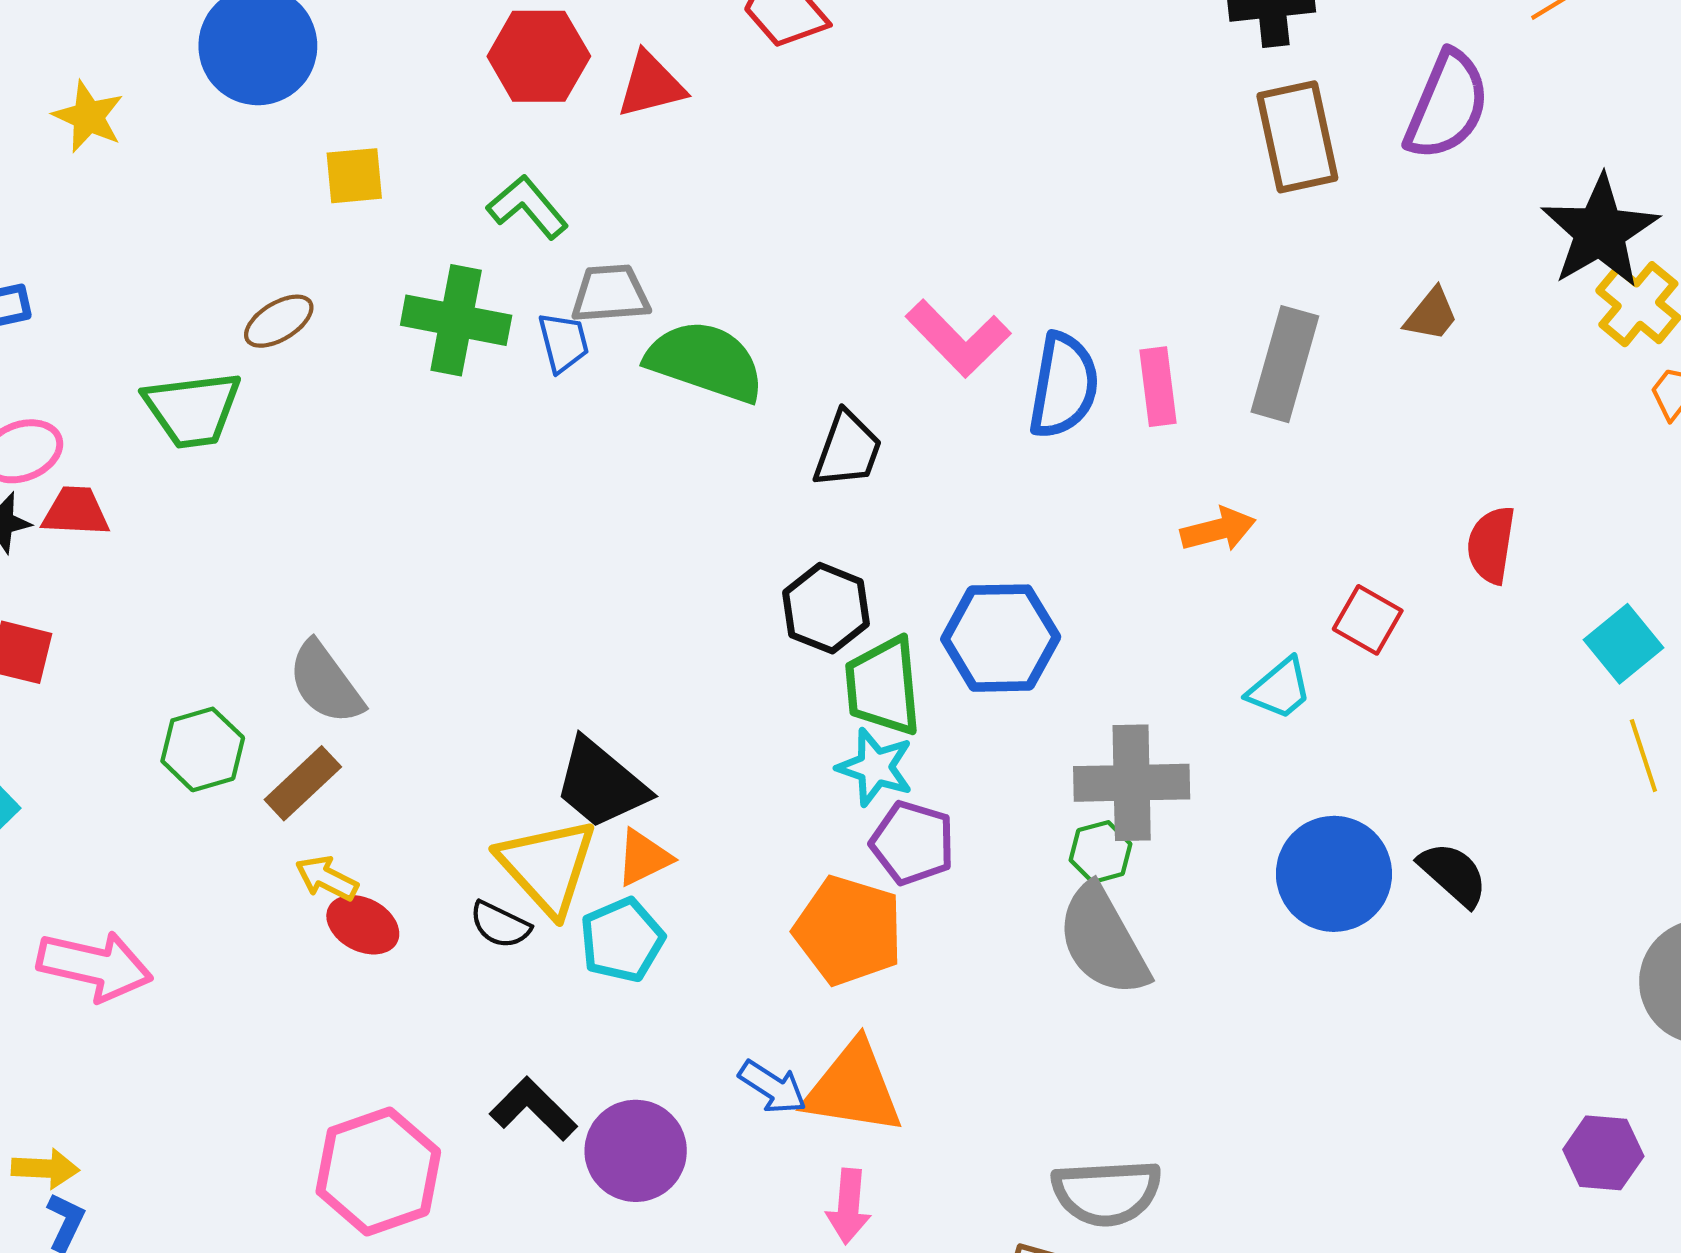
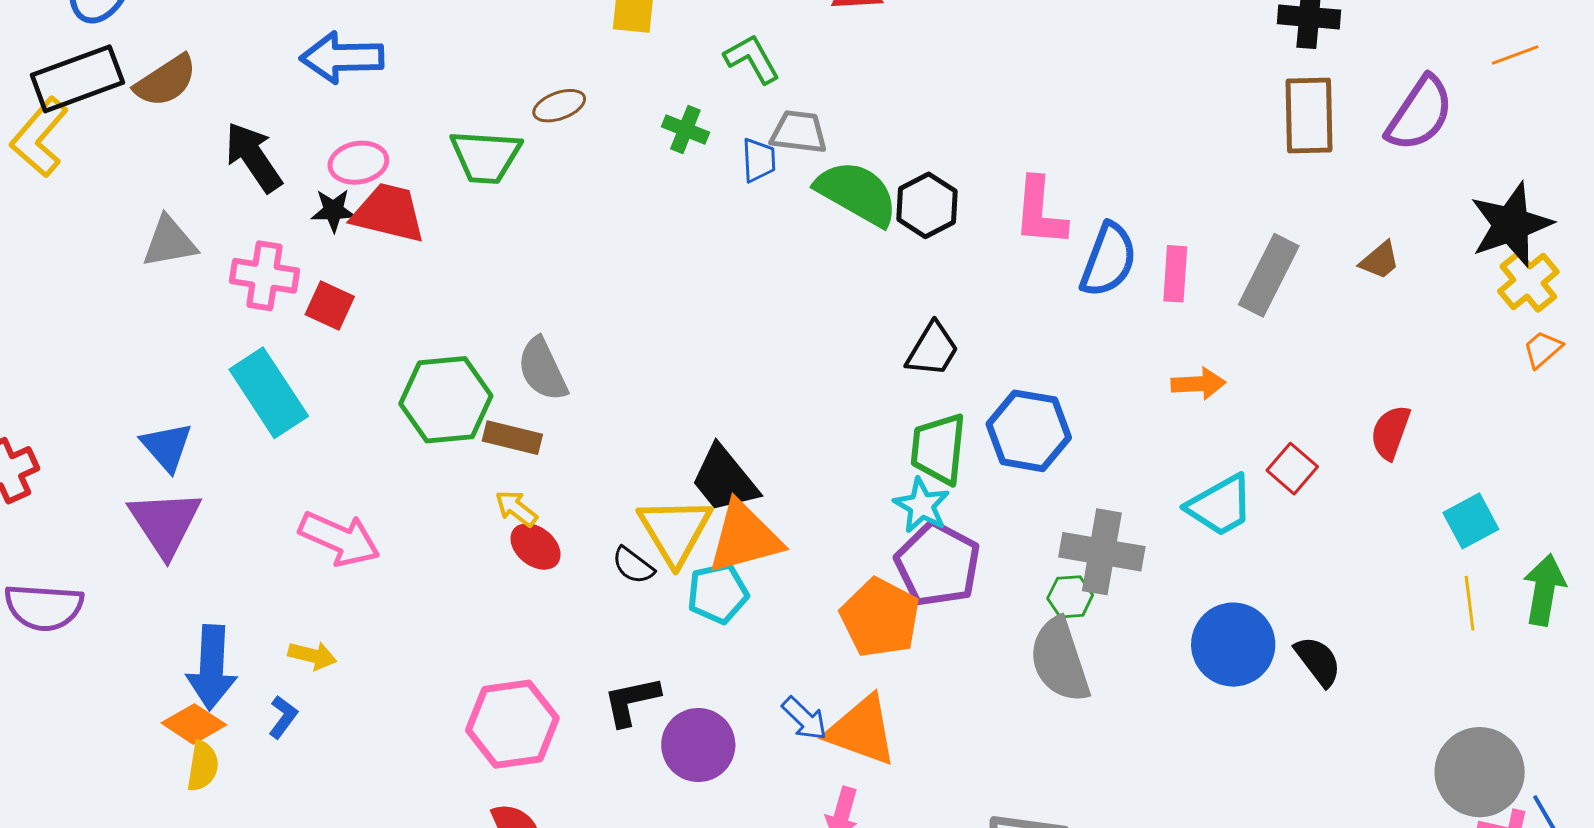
green cross: (456, 320) -> (685, 130), size x0.6
pink L-shape: (958, 338) -> (1040, 212), turned 38
black trapezoid: (848, 450) -> (932, 350), moved
red trapezoid: (76, 512) -> (388, 213), size x1.5
black hexagon: (826, 608) -> (927, 205), moved
cyan trapezoid: (1280, 689) -> (1220, 506), size x1.4
green hexagon: (203, 749) -> (446, 400), size x1.5
brown rectangle: (303, 783) -> (512, 438), turned 46
purple pentagon: (913, 843) -> (938, 564), size x1.4
orange triangle: (644, 858) -> (744, 538), size x1.8
black L-shape: (533, 1109) -> (631, 701), turned -68
yellow arrow: (45, 1169) -> (312, 656), moved

